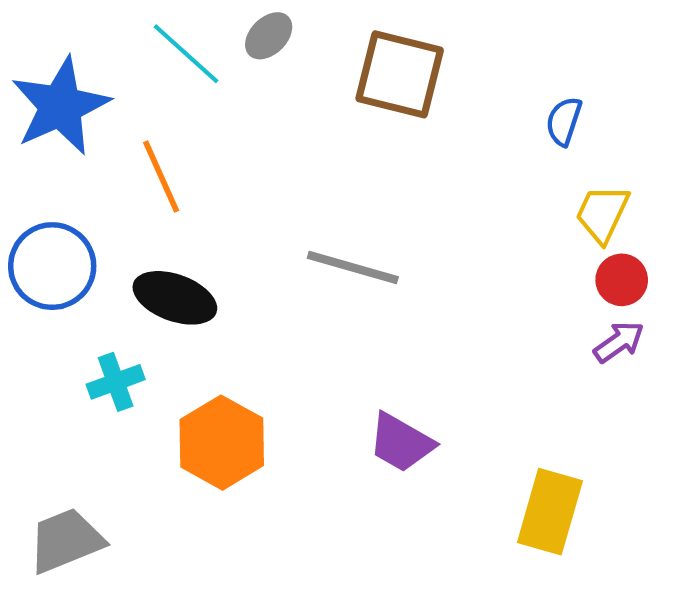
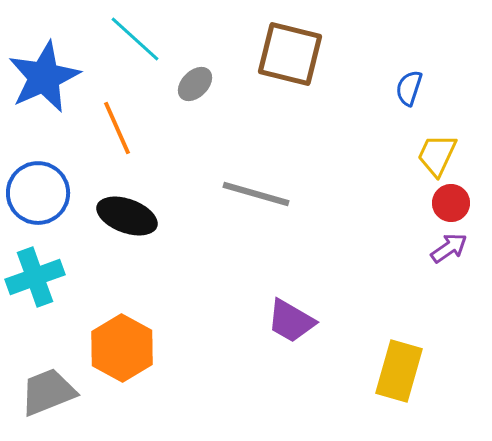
gray ellipse: (269, 36) -> (195, 84), moved
cyan cross: (116, 382) -> (35, 277), moved, size x1.4
orange hexagon: (222, 443) -> (122, 348), moved

